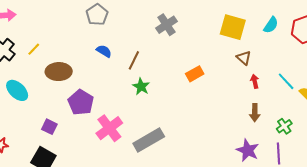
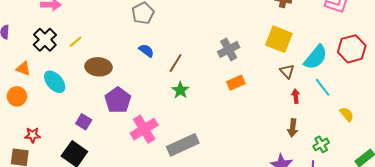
gray cross: (167, 25) -> (229, 49), moved
cyan semicircle: (271, 25) -> (316, 57), moved, size x1.5
cyan line: (286, 81) -> (323, 87), moved

